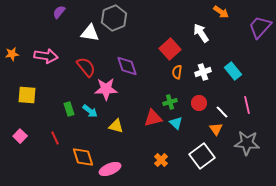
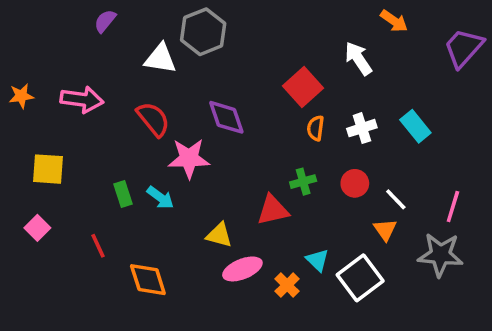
pink line: (247, 105) -> (453, 207), moved, turned 30
cyan triangle: (176, 123) -> (317, 260), moved
yellow triangle: (116, 126) -> (219, 235), moved
pink square: (20, 136) -> (37, 228), moved
pink ellipse: (110, 169) -> (242, 269), moved

